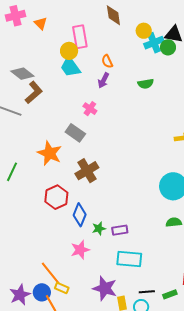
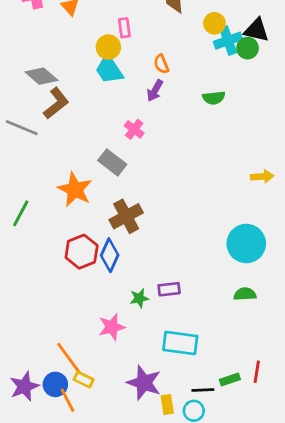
pink rectangle: (80, 37) -> (124, 28), size x0.6
blue diamond: (80, 215) -> (110, 255), moved
purple rectangle: (120, 230) -> (169, 289), moved
green rectangle: (170, 294) -> (230, 379), moved

